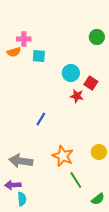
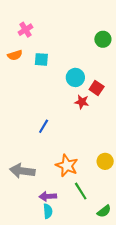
pink cross: (24, 39) -> (25, 30), moved, turned -32
purple arrow: (13, 185) -> (48, 196), moved
cyan semicircle: (22, 199) -> (48, 211), moved

